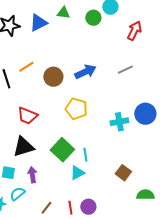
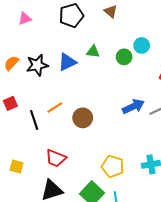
blue arrow: (85, 72) -> (133, 106), moved
yellow pentagon: (76, 109) -> (113, 166), moved

